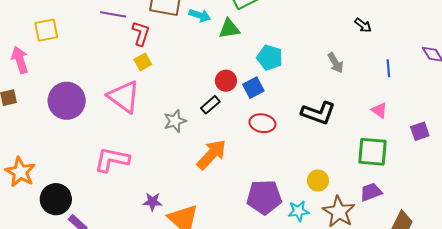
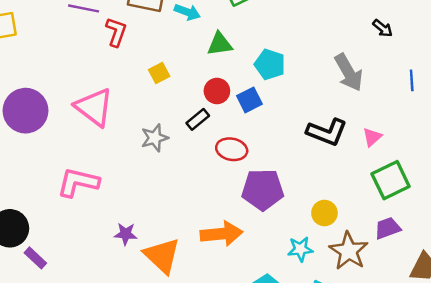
green triangle: (229, 29) -> (220, 44), moved
yellow square: (143, 62) -> (159, 73), moved
gray arrow: (336, 63) -> (349, 72), size x1.5
pink triangle: (379, 110) -> (372, 137), moved, turned 42
red ellipse: (262, 123) -> (232, 149), moved
green square: (373, 152) -> (391, 180), turned -32
orange arrow: (212, 154) -> (221, 234), moved, turned 40
purple pentagon: (264, 197) -> (263, 190), moved

